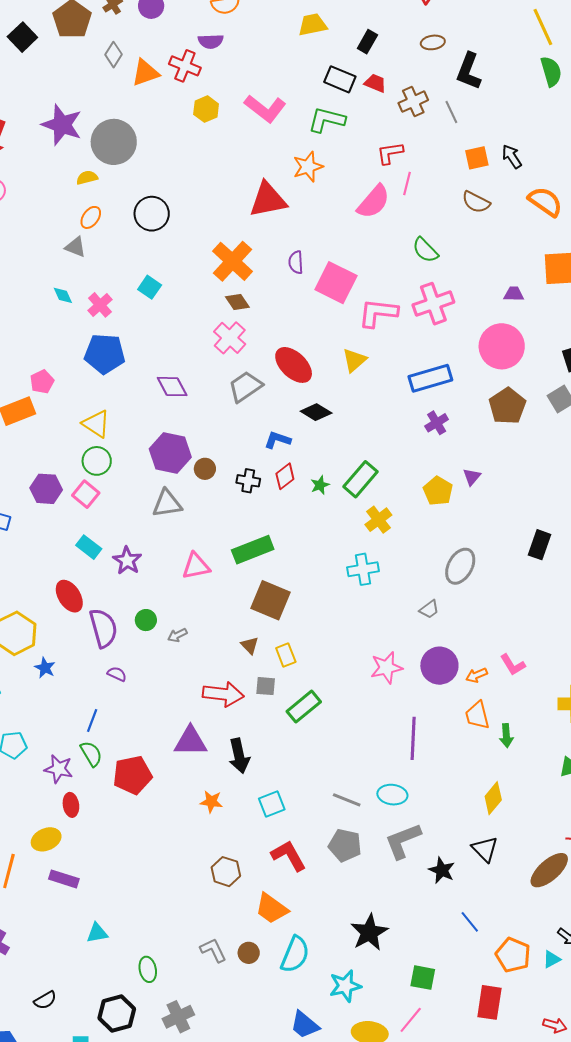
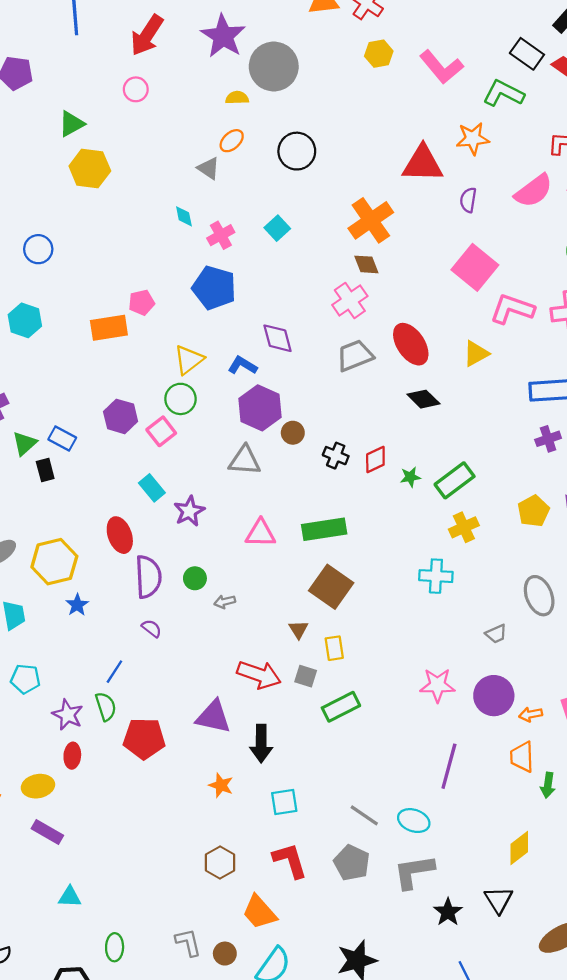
purple semicircle: (296, 262) -> (468, 200), moved
yellow triangle: (96, 424) -> (189, 360), turned 36
blue L-shape: (278, 440) -> (243, 365), moved
gray ellipse: (460, 566) -> (539, 596), turned -63

